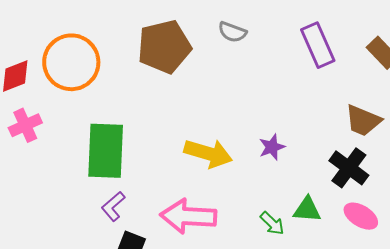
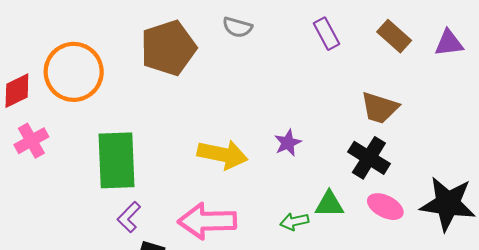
purple rectangle: (318, 45) -> (327, 34), size x0.7
green arrow: (272, 223) -> (294, 221), turned 128

